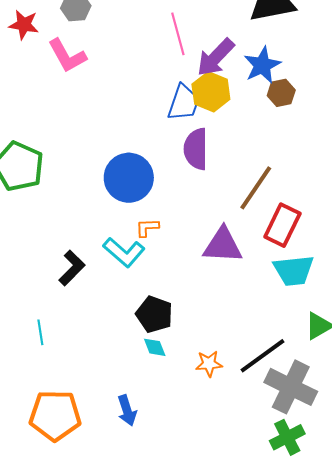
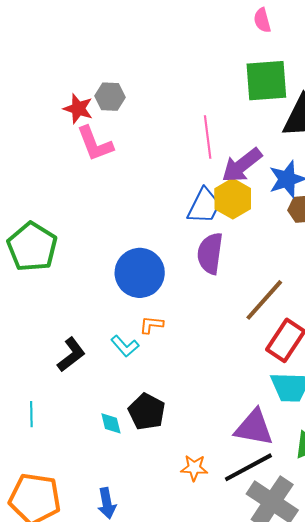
red star: (24, 25) -> (78, 109), moved
purple triangle: (223, 245) -> (254, 428), moved
cyan L-shape: (124, 252) -> (125, 346), size x0.7
cyan diamond: (155, 347) -> (111, 423), moved

